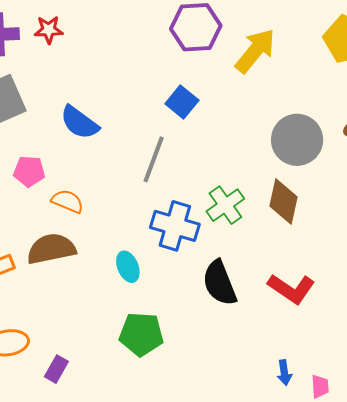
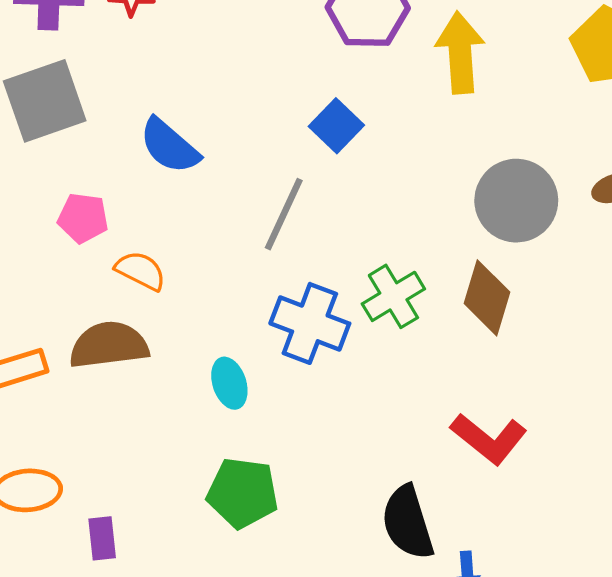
yellow arrow: (255, 51) -> (460, 53), turned -48
black semicircle: (220, 283) -> (408, 523), moved
purple rectangle: (56, 369) -> (102, 538), turned -40

